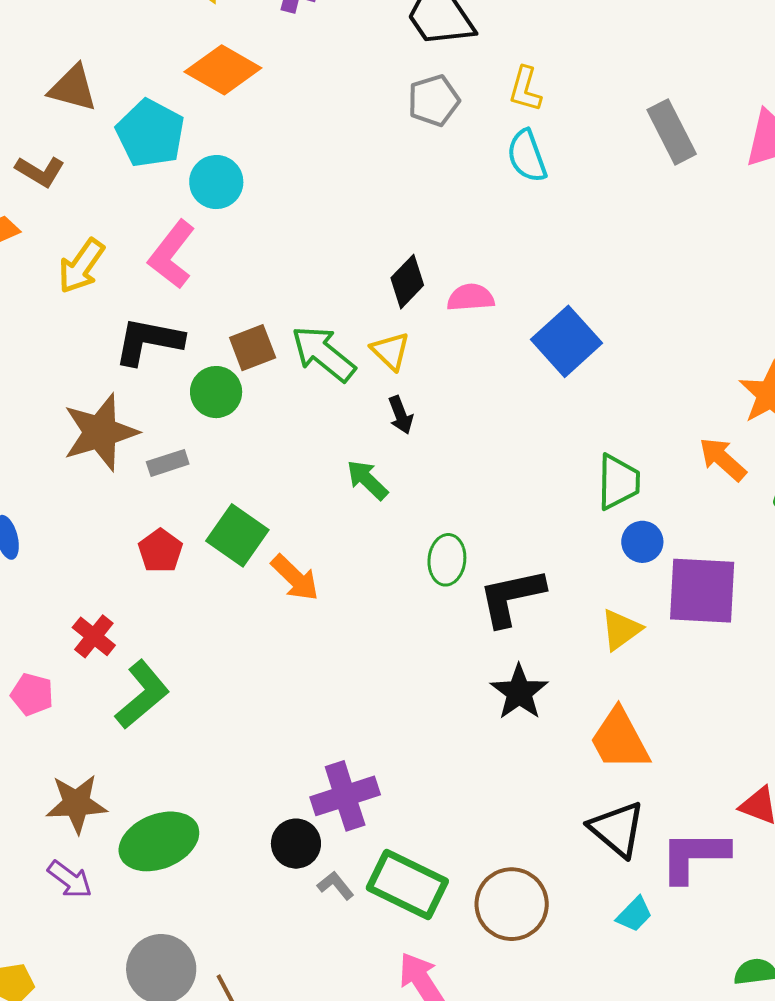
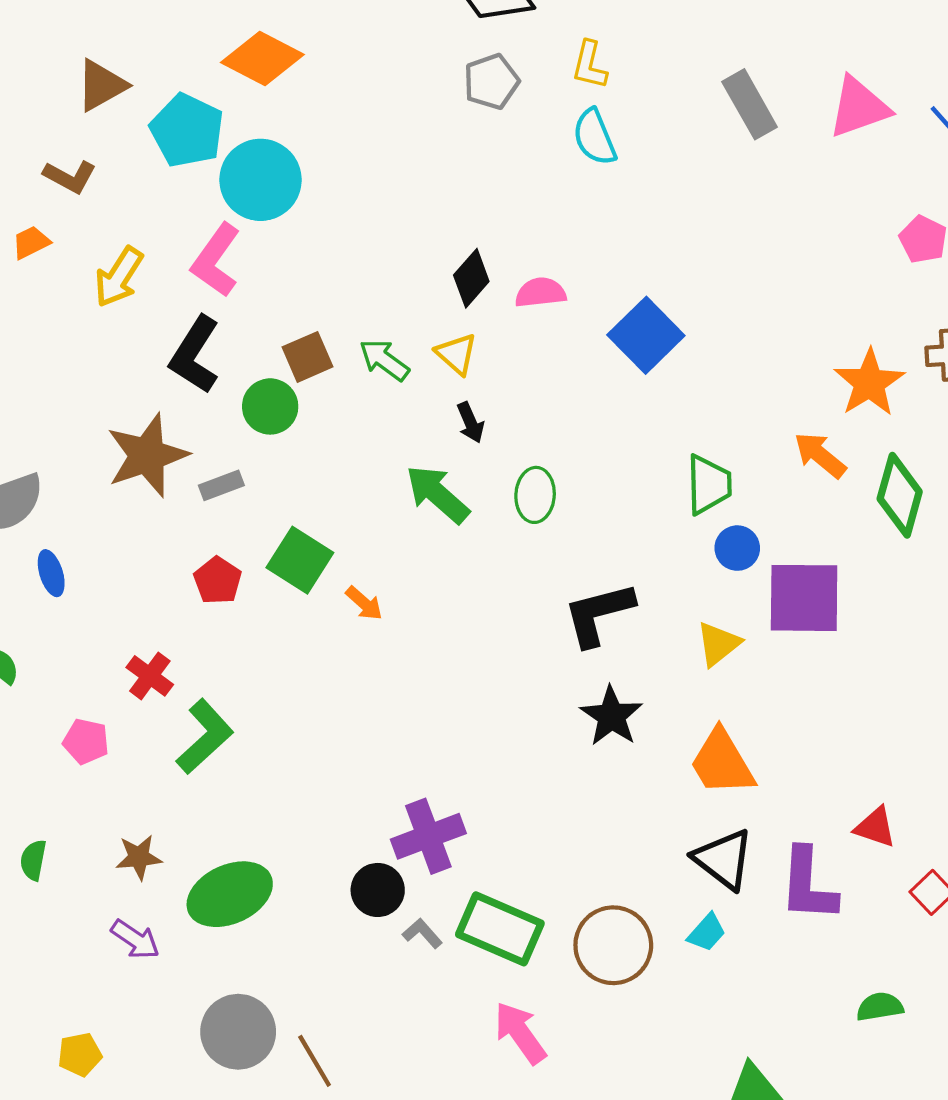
brown triangle: (73, 88) -> (101, 85), turned -42
cyan circle: (216, 182) -> (260, 180), size x1.4
black L-shape: (148, 341) -> (195, 355), turned -66
green arrow: (323, 354) -> (384, 360), size x0.7
green arrow: (367, 480) -> (437, 494), size x1.4
green ellipse: (447, 560) -> (535, 495), moved
orange arrow: (295, 578) -> (364, 603), size x0.7
brown star: (76, 804) -> (139, 857), size x0.7
purple L-shape: (694, 856) -> (808, 885), turned -84
cyan trapezoid: (634, 914) -> (707, 933), moved

